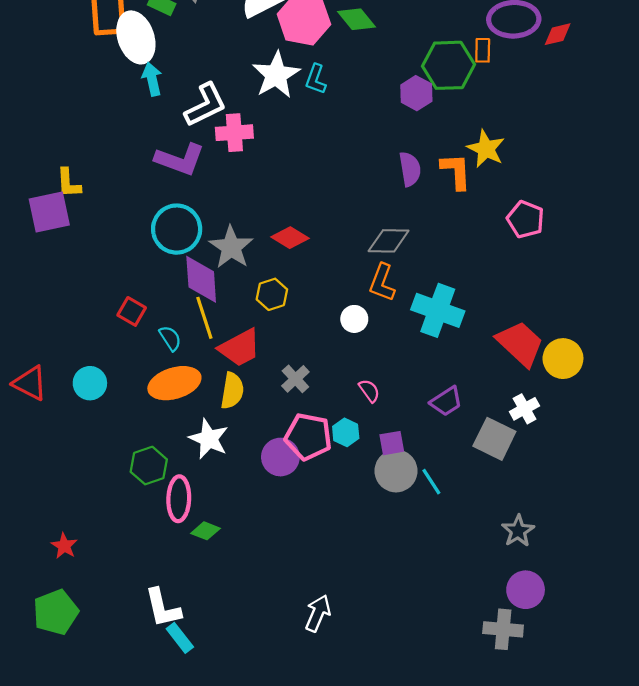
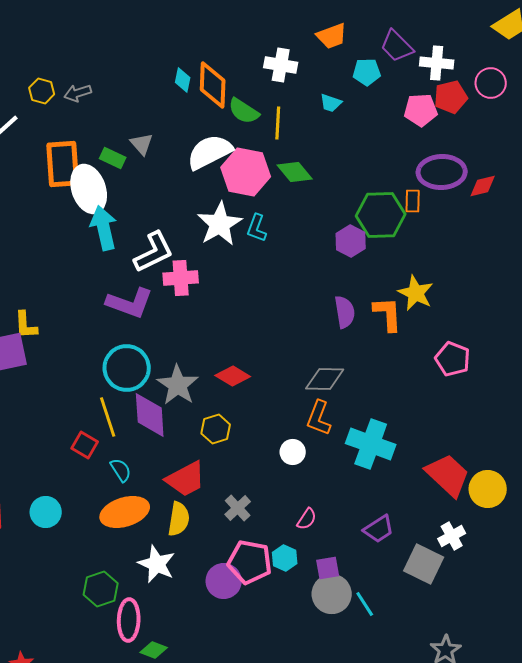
cyan arrow: (152, 79) -> (104, 228), size x1.4
yellow line: (204, 318) -> (108, 417), moved
pink semicircle: (369, 391) -> (307, 519), turned 70

